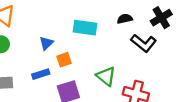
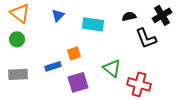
blue triangle: (46, 43) -> (58, 15), moved
black L-shape: (144, 43) -> (146, 38), turned 30

